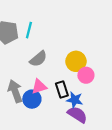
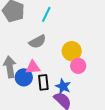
cyan line: (29, 30) -> (46, 14), moved
black rectangle: (62, 89) -> (43, 82), moved

